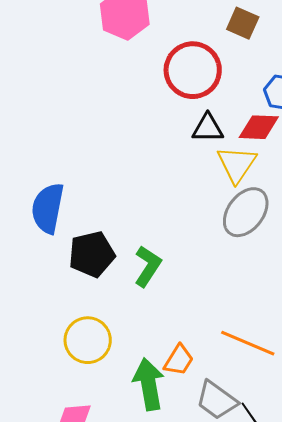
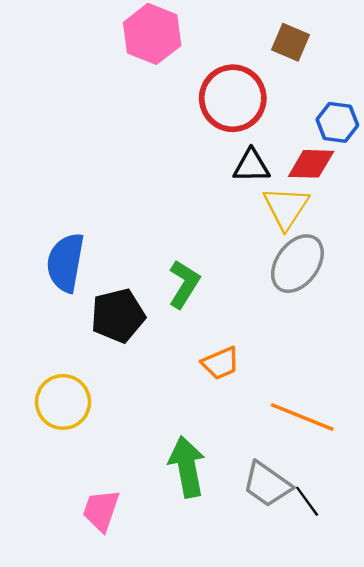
green L-shape: (148, 266) -> (184, 284), moved
yellow circle: (88, 340) -> (63, 402), moved
orange trapezoid: (179, 360) -> (221, 363), moved, turned 36

